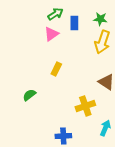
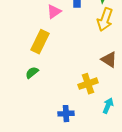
yellow rectangle: (56, 69) -> (40, 42), moved, size x1.6

